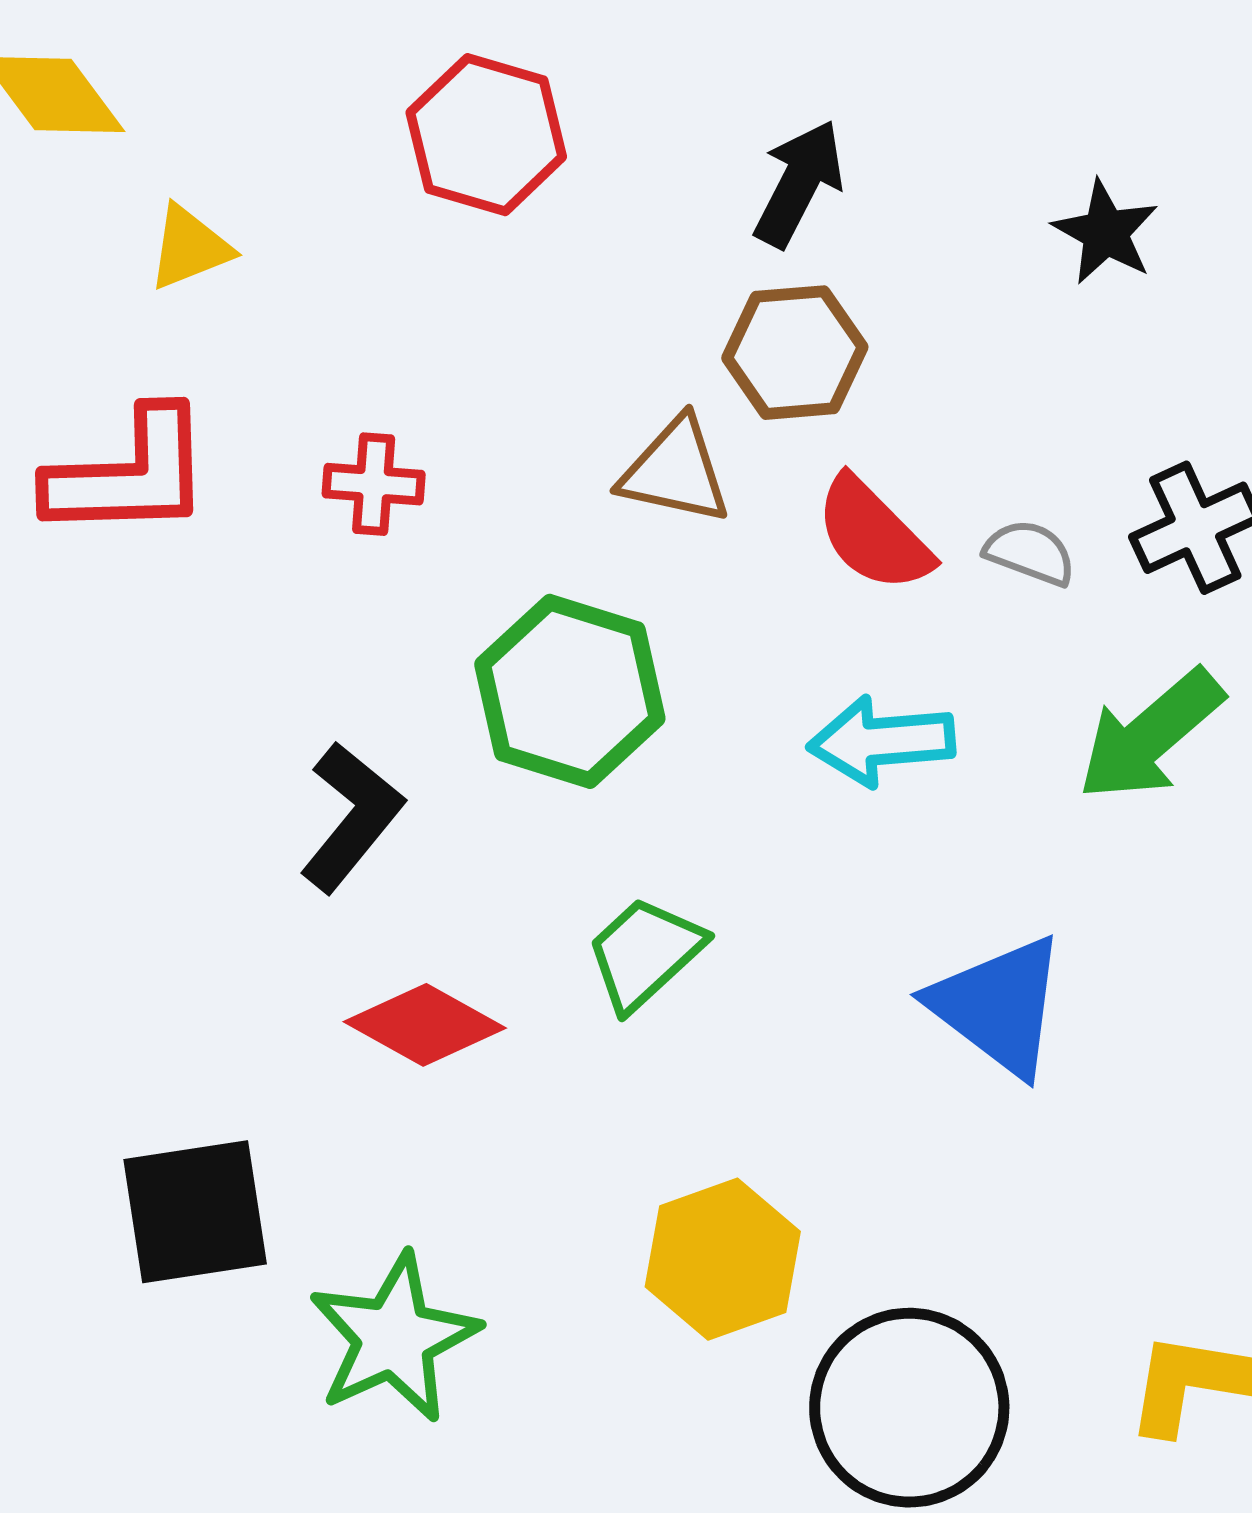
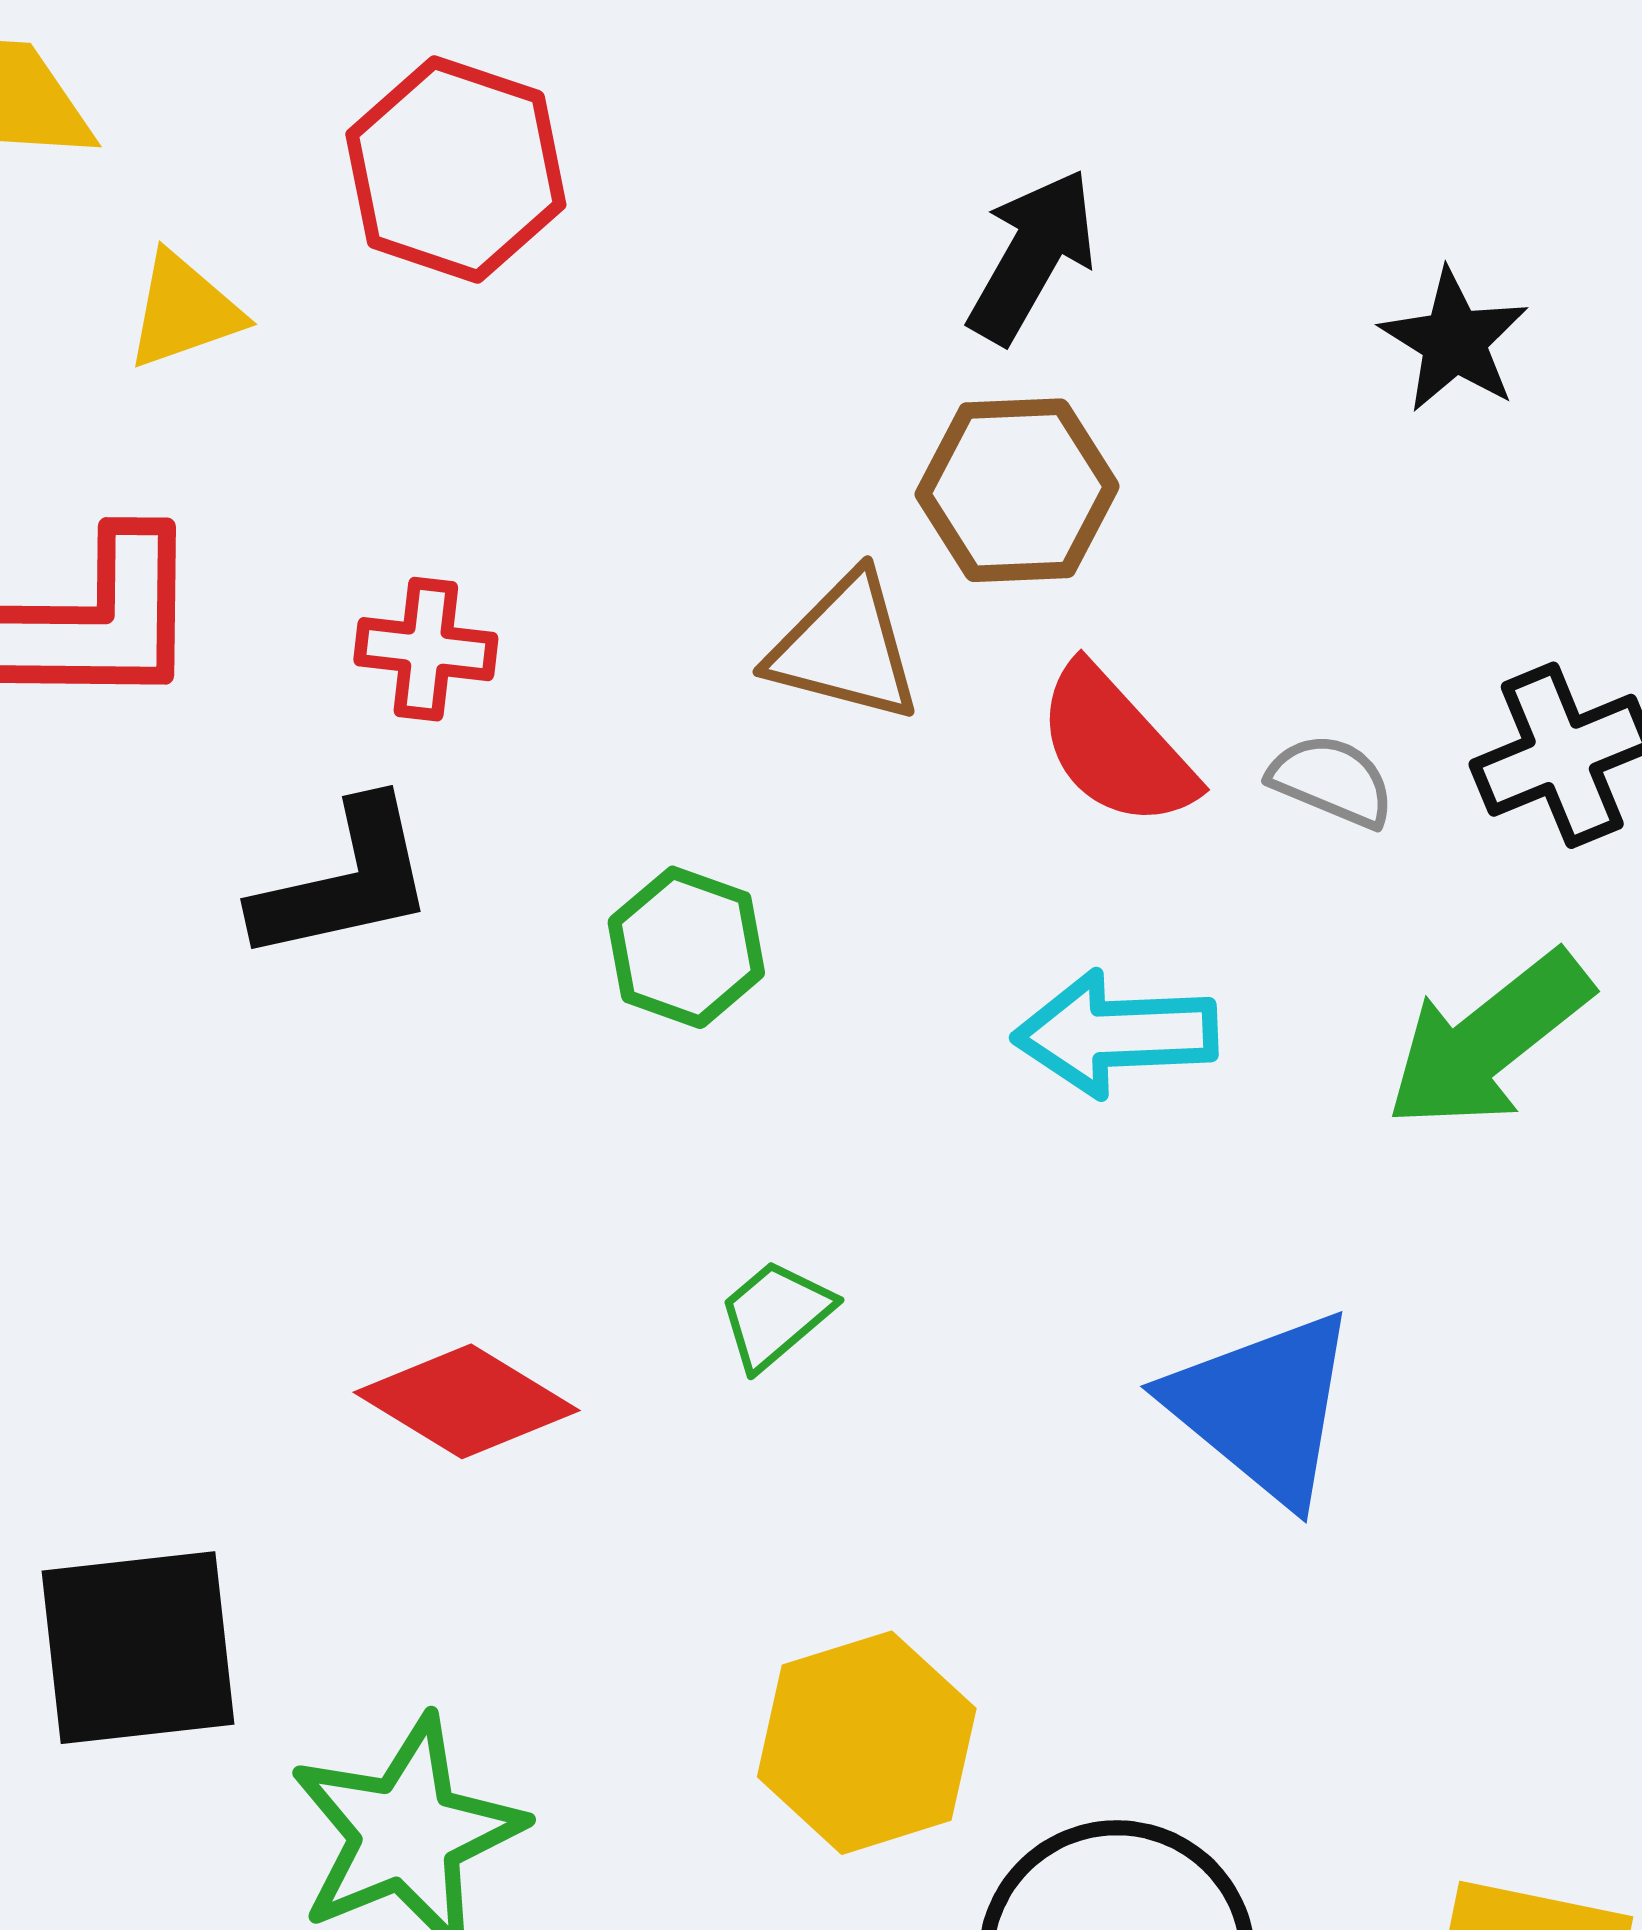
red hexagon: (486, 135) -> (456, 169), moved
green hexagon: (570, 691) -> (686, 947), size x0.6
black L-shape: (352, 817) -> (344, 881), moved, turned 36
green trapezoid: (645, 953) -> (775, 1314), size x0.7

